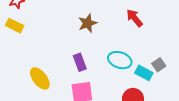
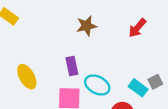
red arrow: (135, 18) -> (137, 28), turned -108
cyan ellipse: (120, 60) -> (97, 85), moved

